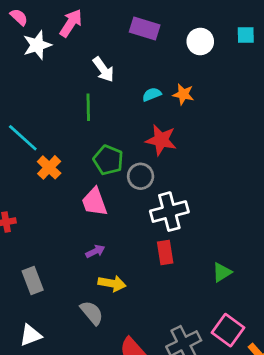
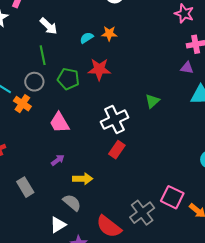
green pentagon: (108, 160) -> (68, 79), moved
gray circle: (141, 176) -> (34, 82), moved
purple arrow: (95, 251) -> (58, 160), moved
red rectangle: (165, 252) -> (117, 150), turned 54
green triangle: (222, 272) -> (152, 101), moved
white triangle: (31, 335) -> (58, 225), moved

